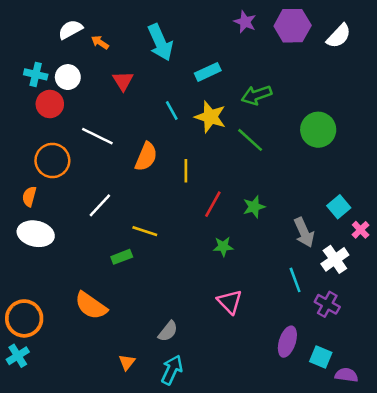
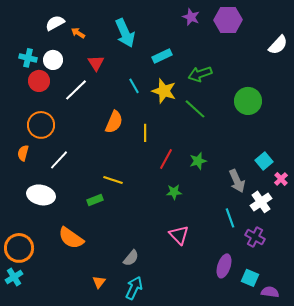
white semicircle: (339, 36) -> (278, 45), moved
white line: (97, 136) -> (76, 90), moved, turned -70
white line: (100, 205) -> (59, 160), moved
white ellipse: (36, 234) -> (41, 195), moved

